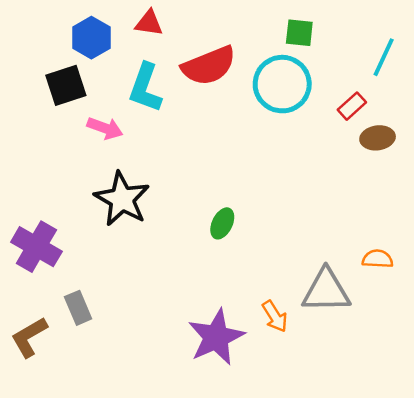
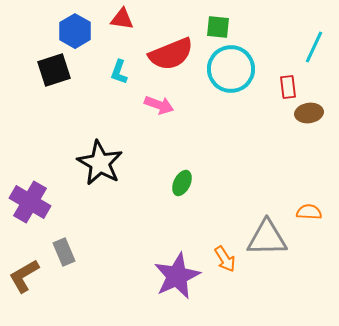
green square: (299, 33) -> (218, 27), moved
cyan L-shape: (145, 88) -> (119, 72), size x0.6
red rectangle: (352, 106) -> (288, 87), turned -55
pink arrow: (105, 128) -> (159, 105), moved

